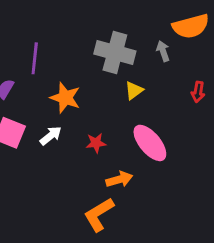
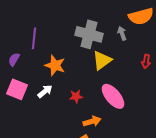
yellow triangle: (134, 90) -> (102, 60), size x1.5

